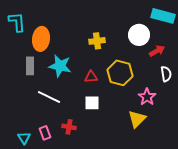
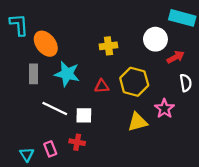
orange ellipse: (41, 39) -> (46, 44), turned -45
white square: (92, 103) -> (84, 115), moved
yellow triangle: (137, 119) -> (138, 122), moved, turned 30

